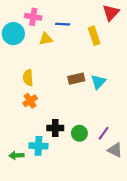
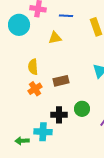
yellow triangle: (46, 39) -> (55, 38), moved
brown rectangle: (76, 79) -> (61, 81), moved
green circle: (79, 133) -> (82, 109), moved

